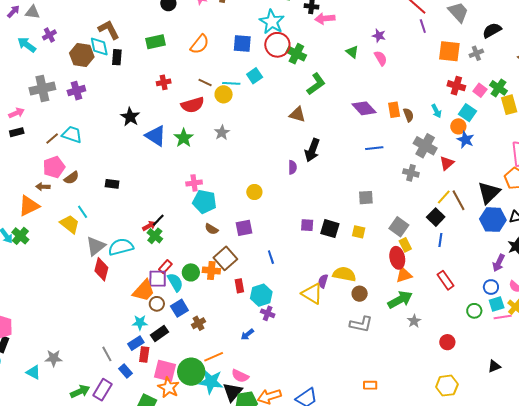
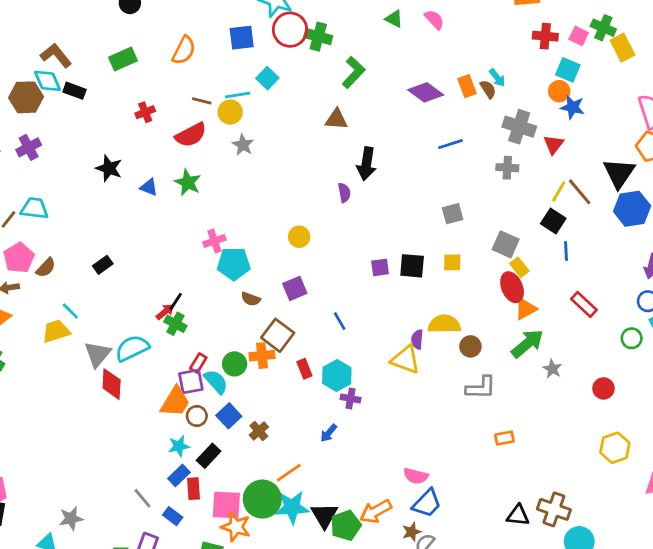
black rectangle: (117, 57) -> (74, 91), turned -63
cyan arrow: (436, 111) -> (497, 78), moved
gray star: (222, 133) -> (243, 145), moved
blue triangle: (156, 136) -> (149, 187), size x0.6
black rectangle: (112, 184) -> (103, 265), turned -32
yellow trapezoid: (70, 224) -> (56, 331), turned -45
pink semicircle: (240, 376) -> (416, 476), moved
orange rectangle: (370, 385) -> (504, 438), moved

